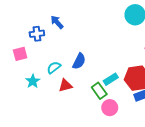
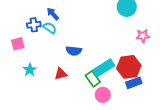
blue semicircle: (79, 61) -> (74, 51), turned 70
cyan semicircle: (54, 68) -> (50, 28), moved, turned 72
cyan rectangle: (111, 79) -> (104, 68), size x1.5

